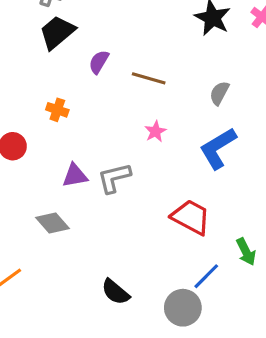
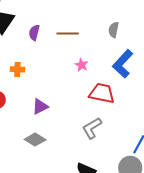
gray L-shape: (114, 178) -> (92, 128), moved
red trapezoid: (191, 217) -> (102, 93), moved

